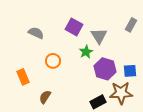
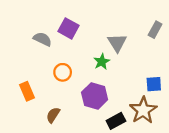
purple square: (74, 27) -> (69, 28), moved
purple hexagon: (105, 69) -> (95, 96), moved
brown star: (121, 93) -> (143, 110), turned -30

